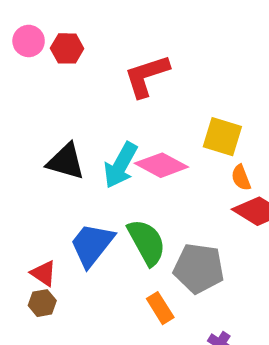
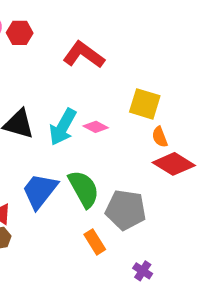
red L-shape: (147, 76) -> (84, 55), turned 54
pink diamond: (161, 165) -> (96, 127), size x0.6

